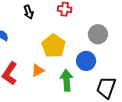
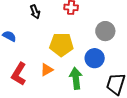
yellow pentagon: (54, 46) -> (61, 45), turned -30

